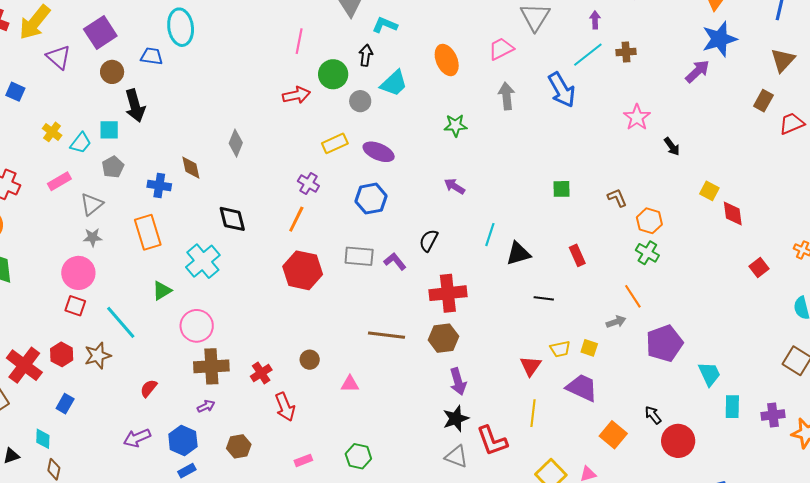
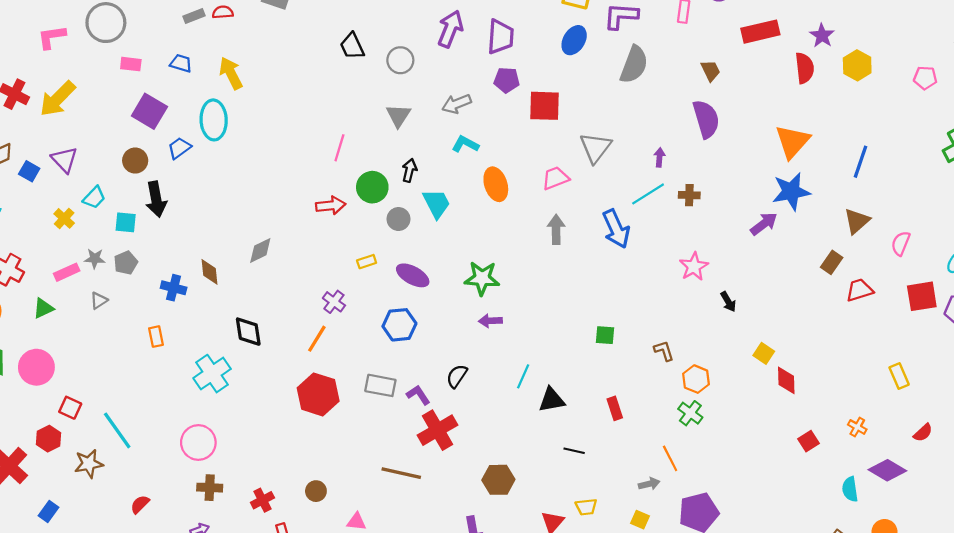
cyan L-shape: (385, 25) -> (465, 144), moved
purple square: (100, 33) -> (149, 111), moved, turned -32
blue trapezoid: (152, 56) -> (179, 148), turned -50
purple triangle: (59, 57) -> (64, 160), moved
cyan trapezoid: (394, 83) -> (437, 203), turned -80
green star: (455, 125) -> (482, 278), moved, size x1.4
cyan trapezoid: (81, 143) -> (94, 197), moved
gray diamond: (236, 143) -> (260, 250), turned 36
yellow rectangle: (335, 143) -> (367, 262), size x0.7
purple arrow: (454, 186) -> (490, 321), turned -40
gray triangle: (92, 204) -> (99, 300), size x0.7
orange rectangle: (148, 232) -> (156, 337), size x0.6
gray star: (93, 237) -> (95, 259), moved
pink circle: (78, 273) -> (36, 367), moved
green triangle: (162, 291) -> (43, 308), moved
red cross: (448, 293) -> (437, 430), moved, turned -30
brown hexagon: (443, 338) -> (498, 480), moved
yellow square: (589, 348) -> (640, 520), moved
red hexagon: (62, 354) -> (49, 439), moved
brown cross: (211, 366) -> (210, 488), size x0.7

